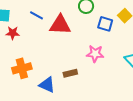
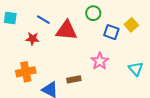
red star: (13, 33) -> (32, 39), moved
pink star: (95, 54) -> (100, 61), turned 30

